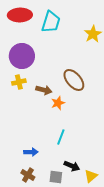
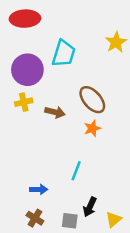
cyan trapezoid: (51, 22) -> (64, 54), moved
orange star: (58, 103) -> (92, 128), moved
black arrow: (72, 166) -> (90, 207), turned 91

